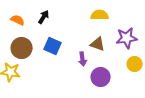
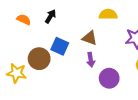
brown triangle: (98, 44) -> (90, 38), moved
brown circle: (22, 48) -> (39, 59), moved

